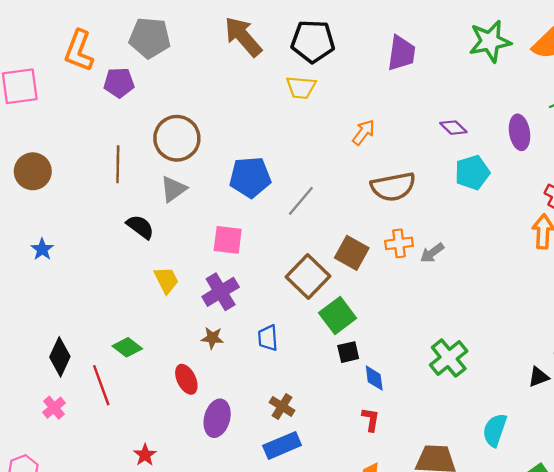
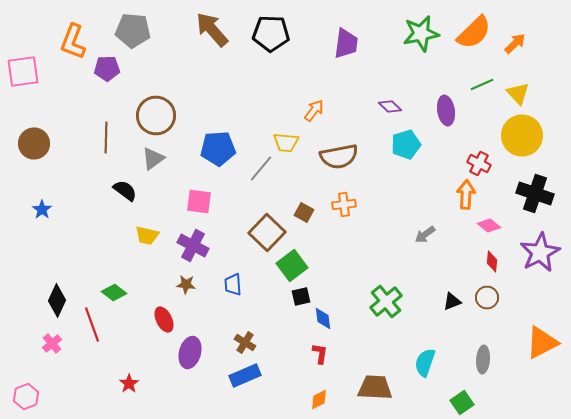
yellow trapezoid: (301, 87) -> (286, 142), moved
brown square: (352, 253) -> (304, 212), size x0.7
gray arrow: (432, 253) -> (425, 234), moved
yellow trapezoid: (166, 280) -> (147, 236), turned 130
purple cross: (221, 292) -> (193, 246), turned -32
black triangle: (538, 377) -> (452, 302), moved

